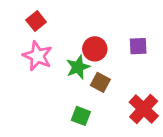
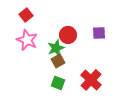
brown square: (100, 82) -> (58, 61), moved, turned 32
red cross: (144, 109) -> (91, 80), moved

